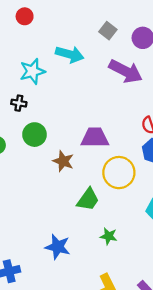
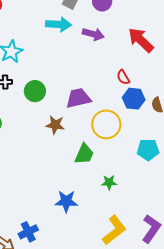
cyan arrow: (70, 54) -> (59, 24), moved
purple arrow: (126, 71) -> (93, 34), size x0.7
green circle: (35, 135) -> (35, 91), moved

